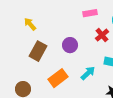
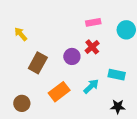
yellow arrow: (30, 24) -> (21, 34), moved
red cross: (102, 35) -> (92, 47), moved

